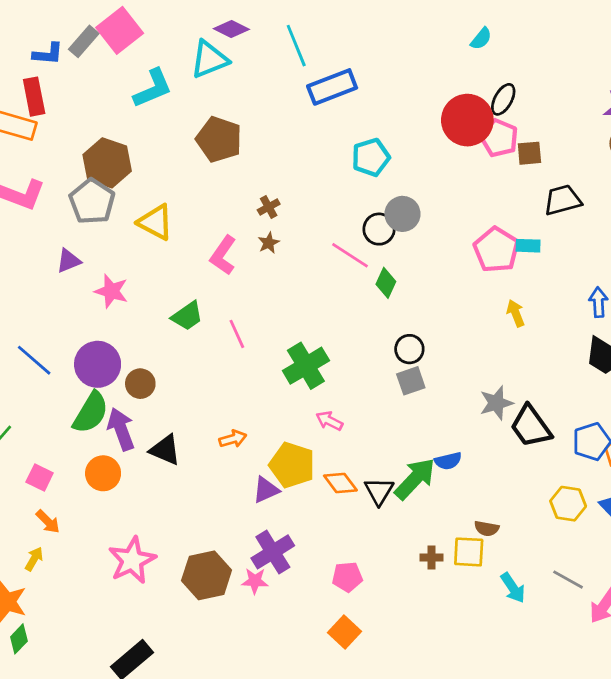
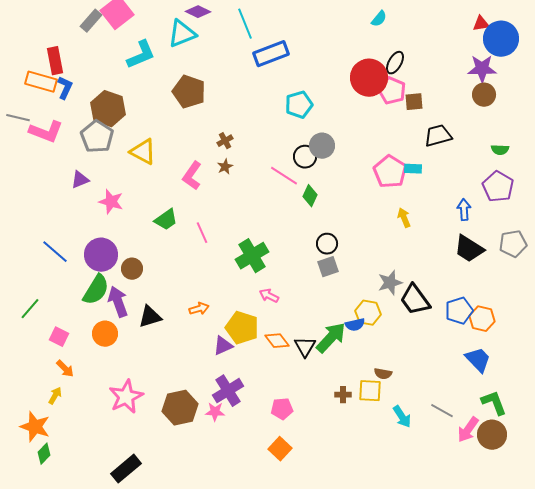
blue L-shape: (48, 54) -> (65, 88), moved, turned -70
black triangle: (165, 450) -> (150, 317), turned -40
yellow hexagon: (568, 504) -> (368, 313), moved

